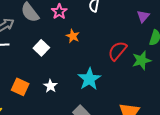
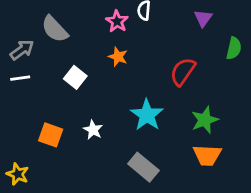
pink star: (59, 12) -> (117, 21), moved
purple triangle: (143, 16) -> (203, 18), moved
green star: (142, 60) -> (205, 120), moved

